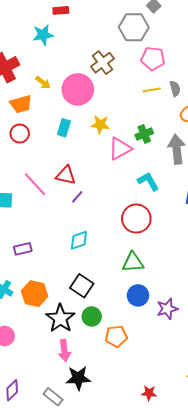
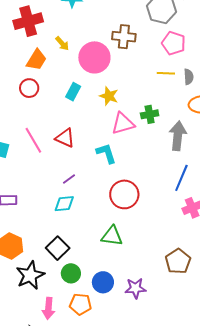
brown cross: (102, 63) -> (124, 37), turned 30
orange trapezoid: (21, 104) -> (36, 60), turned -55
cyan L-shape: (148, 181) -> (106, 153), moved
purple line: (77, 197) -> (69, 179), moved
blue circle: (138, 295) -> (103, 282), moved
green circle: (92, 316) -> (71, 273), moved
pink arrow: (64, 351) -> (48, 308), moved

